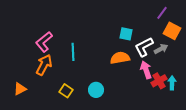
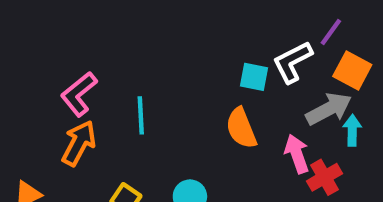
white L-shape: (144, 47) -> (292, 62), moved
gray arrow: (161, 49) -> (329, 109), size x1.5
orange semicircle: (120, 58) -> (241, 128), turned -102
cyan arrow: (172, 83) -> (352, 130), moved

